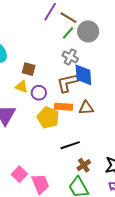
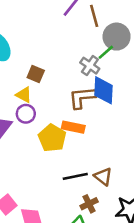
brown line: (68, 18) -> (94, 16), turned 36
green line: (68, 33) -> (106, 52), moved
purple circle: (39, 93) -> (26, 114), moved
brown triangle: (86, 108) -> (103, 177), moved, turned 35

